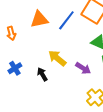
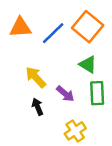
black arrow: (42, 74) -> (38, 107), moved

